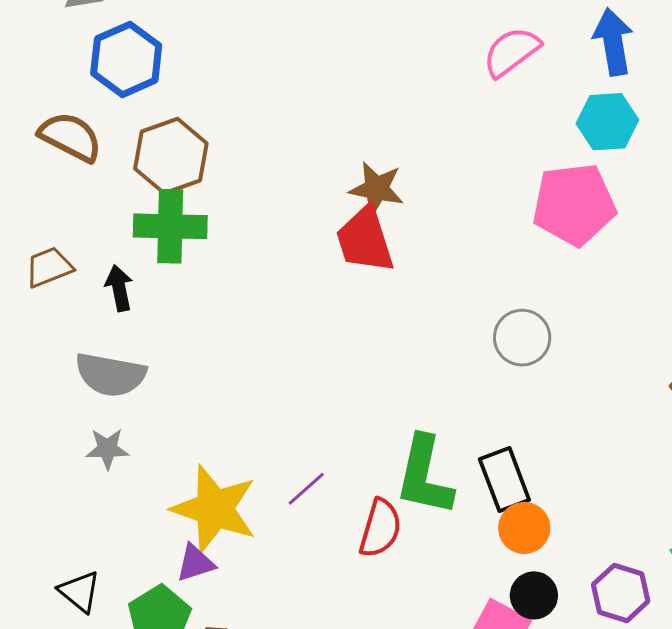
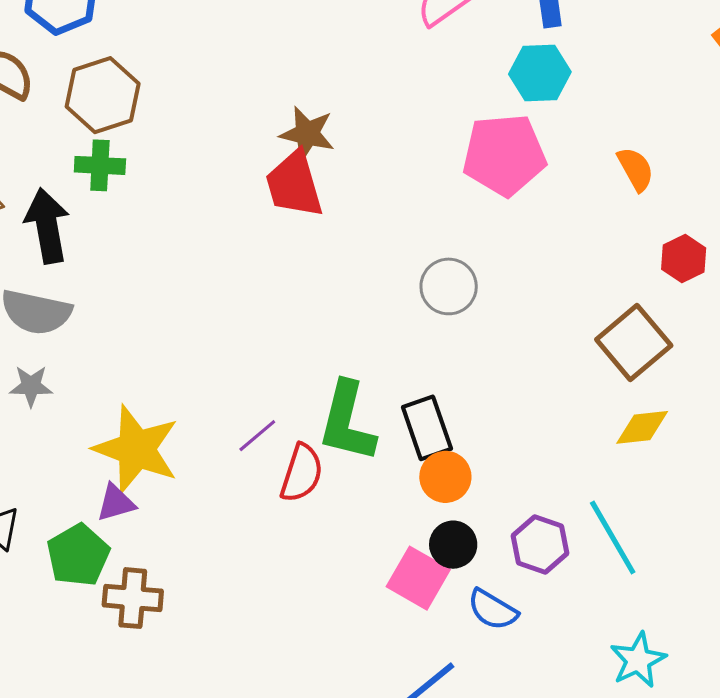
green cross: (170, 226) -> (100, 165), size x0.7
black arrow: (119, 288) -> (47, 226), size x1.6
purple line: (306, 489) -> (257, 436), moved

